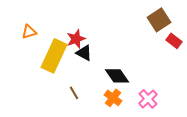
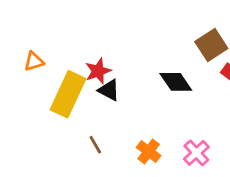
black diamond: (117, 76) -> (176, 82), moved

